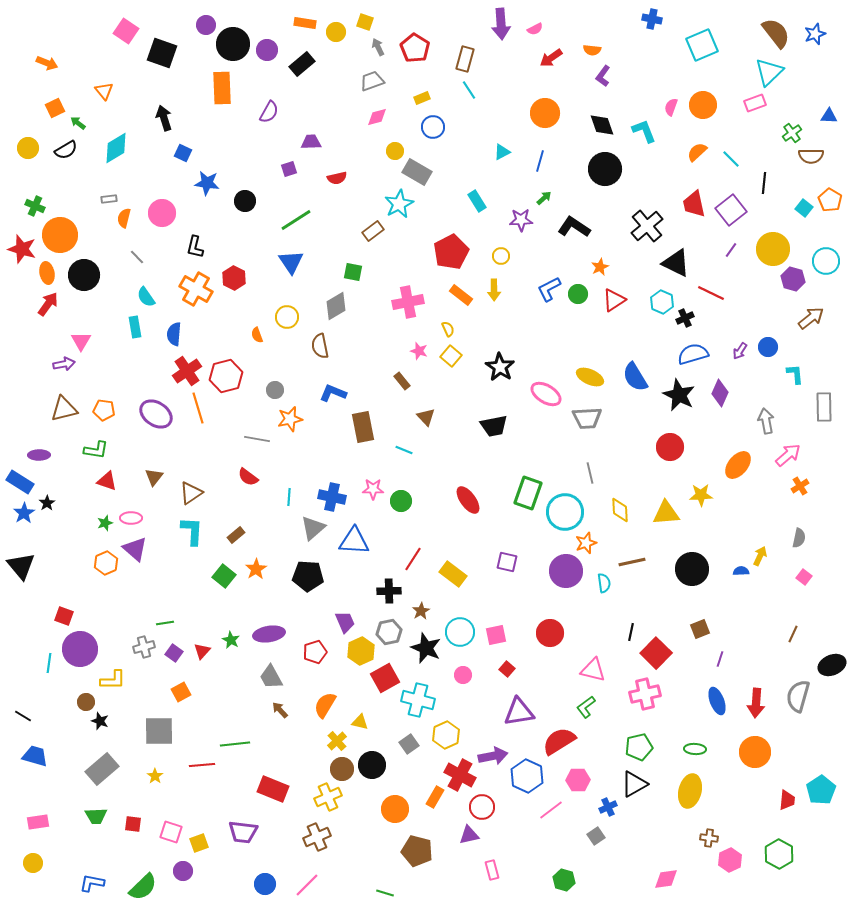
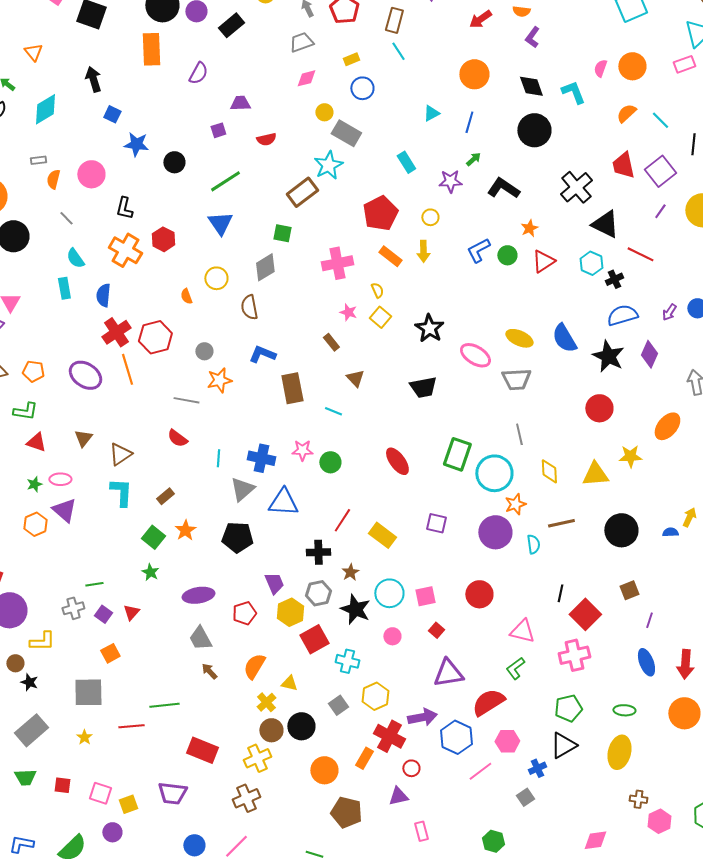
brown rectangle: (373, 231) -> (302, 192), size x1.4
green star: (231, 640) -> (150, 572), moved
cyan cross: (418, 700) -> (347, 661), size x0.7
red circle: (482, 807) -> (411, 768), size x0.7

